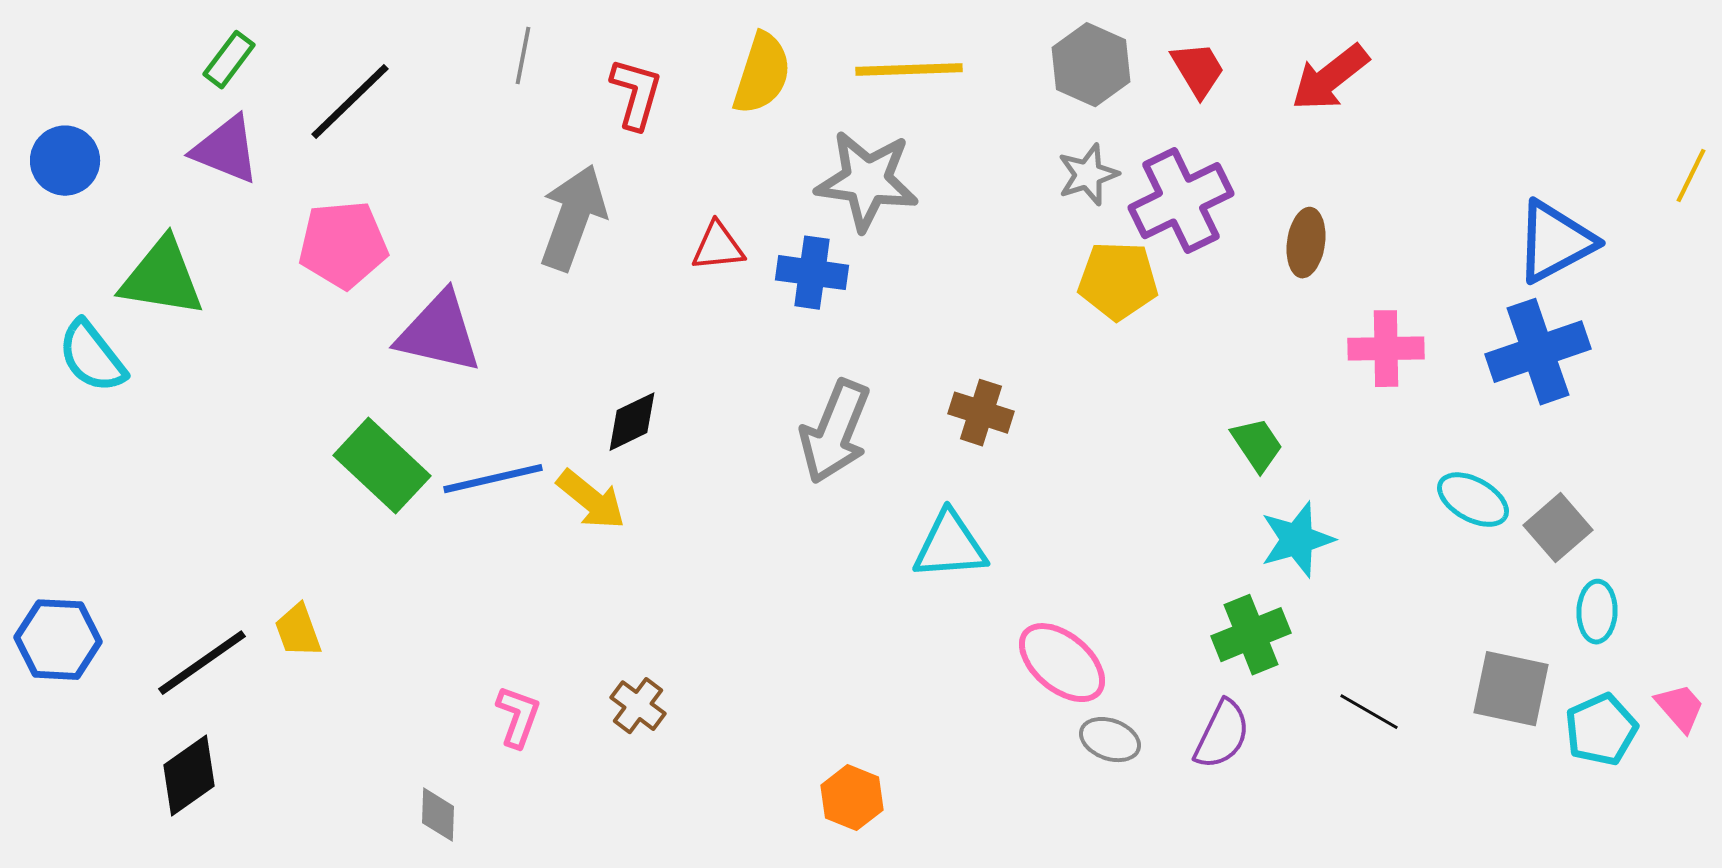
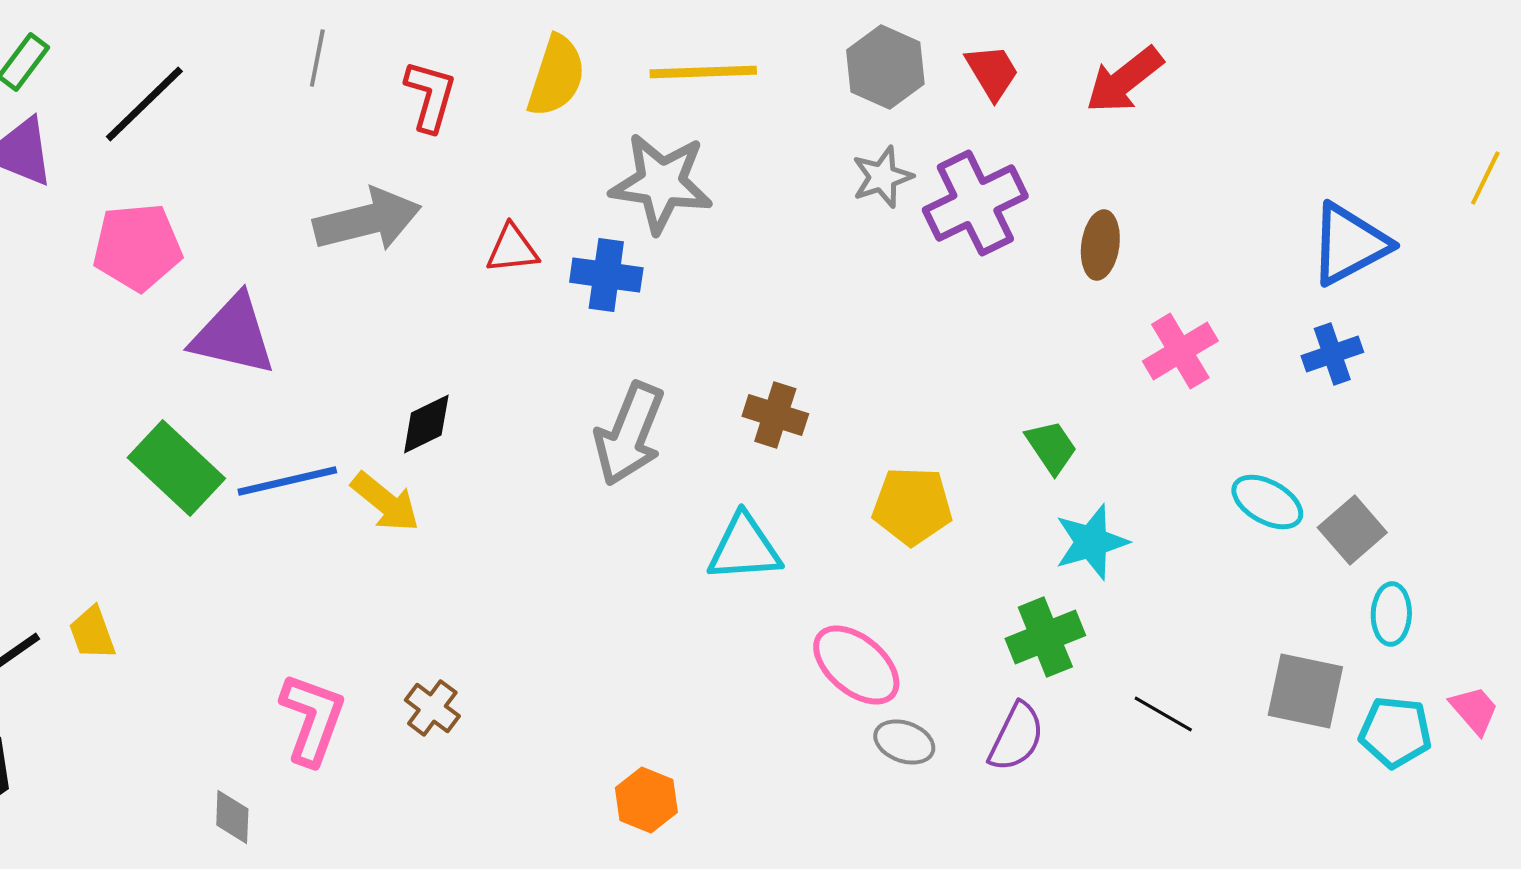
gray arrow: (573, 218) -> (367, 220), turned 56
yellow pentagon: (1118, 281) -> (912, 506), moved
pink cross: (1386, 349) -> (1180, 351), turned -30
blue cross: (1538, 352) -> (1332, 354), size x0.6
pink L-shape: (518, 717) -> (312, 719), size x1.5
cyan pentagon: (1601, 730) -> (1395, 732), turned 30

